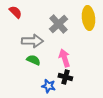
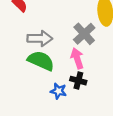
gray cross: (58, 24) -> (84, 34), moved
green semicircle: (33, 60) -> (41, 61), size x1.6

